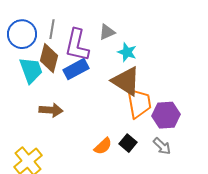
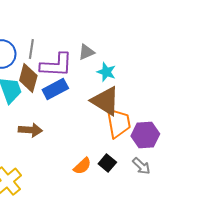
purple L-shape: (77, 45) -> (56, 65), turned -100

